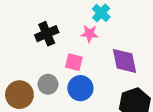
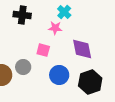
black cross: (47, 34) -> (22, 15), moved, turned 30
blue circle: (80, 88) -> (59, 75), moved

